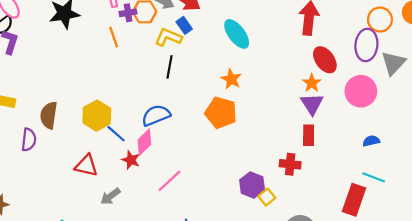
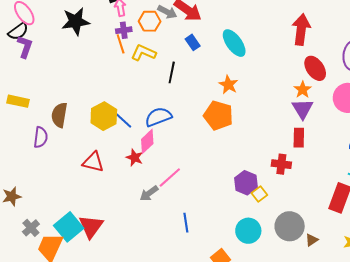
purple cross: (128, 13) -> (124, 30), moved
blue rectangle: (184, 25) -> (193, 42), moved
yellow L-shape: (168, 37) -> (143, 53), moved
blue line: (116, 134) -> (123, 120), moved
gray arrow: (110, 196) -> (149, 193), moved

